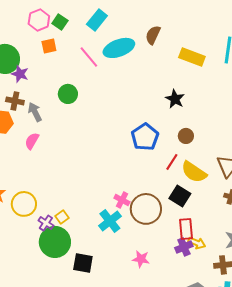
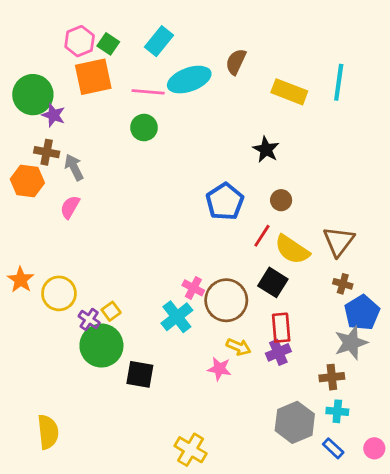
orange square: (49, 46) -> (93, 77), size x1.8
pink line: (89, 57) -> (148, 92), turned -45
green circle: (68, 94) -> (144, 128), moved
yellow arrow: (197, 243) -> (239, 347), moved

